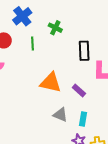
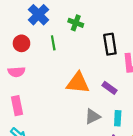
gray triangle: (60, 115) -> (93, 116), turned -42

